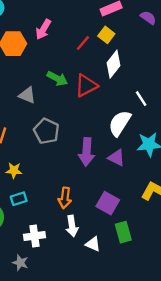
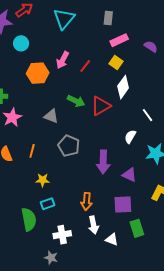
red line: (83, 43) -> (85, 66), moved
white semicircle: (120, 123) -> (130, 137), size x0.6
purple triangle: (116, 158) -> (129, 175), moved
purple square: (108, 203) -> (123, 204), turned -30

